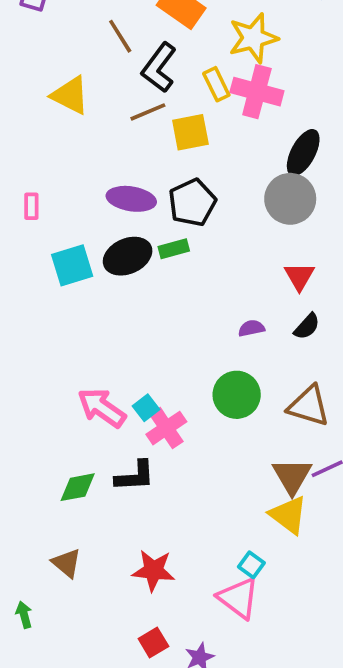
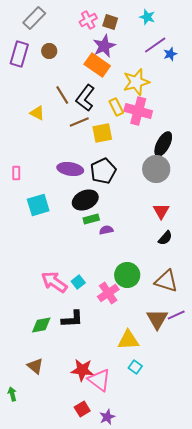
brown line: (120, 36) -> (62, 95), moved
yellow triangle: (70, 95) -> (37, 113), size x0.7
green rectangle: (174, 249) -> (91, 219), moved
black ellipse: (128, 256) -> (85, 200), moved
purple semicircle: (251, 328) -> (106, 230), moved
pink cross: (166, 428) -> (108, 293), moved
yellow triangle: (288, 515) -> (128, 340), moved, turned -40
pink triangle: (238, 598) -> (99, 380), moved

